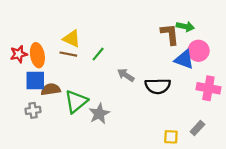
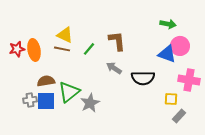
brown L-shape: (170, 34) -> (117, 41), moved
blue square: (35, 81) -> (46, 101), moved
yellow square: (171, 137) -> (171, 99), moved

